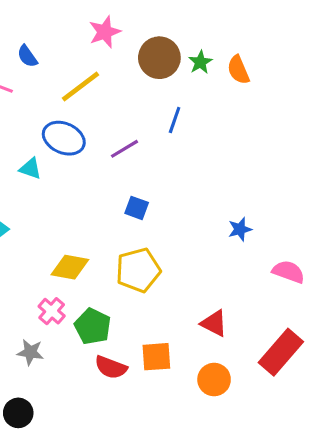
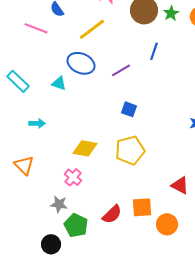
green pentagon: (93, 326) -> (76, 225), moved
red semicircle: (111, 367) -> (112, 214), turned -65
orange circle: (214, 380) -> (167, 224), moved

